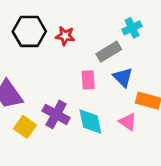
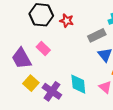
pink rectangle: (88, 80) -> (43, 48), moved, turned -48
purple cross: (56, 114) -> (52, 91), moved

